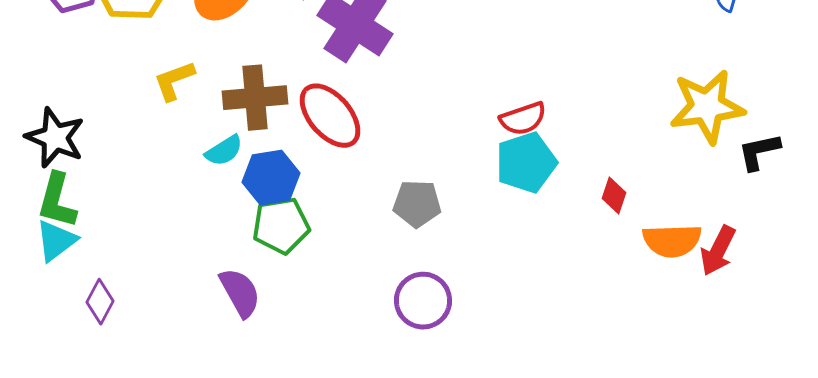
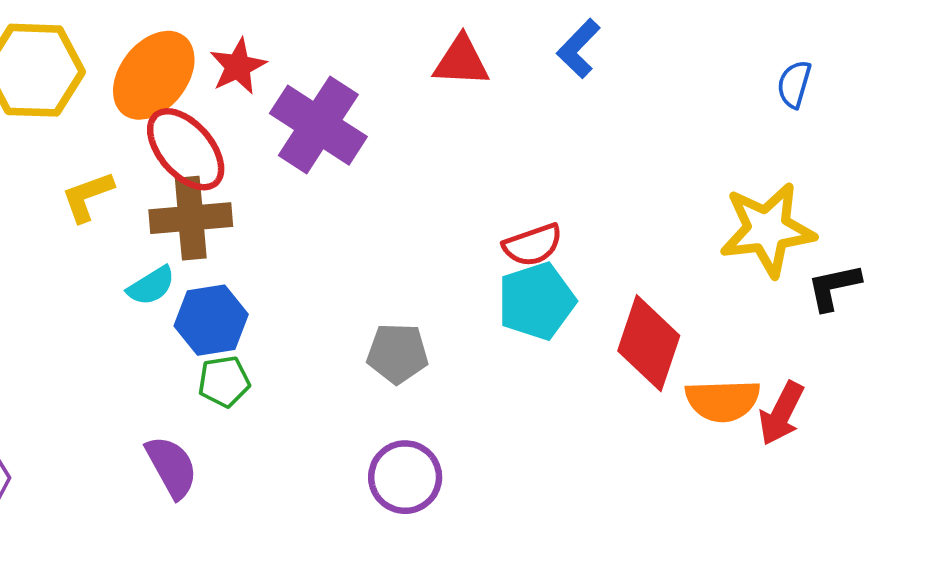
red ellipse: (330, 116) -> (186, 149), moved
red diamond: (614, 196) -> (649, 343), size x2.0
green pentagon: (281, 226) -> (224, 381), size x0.7

